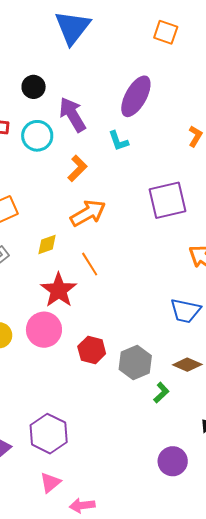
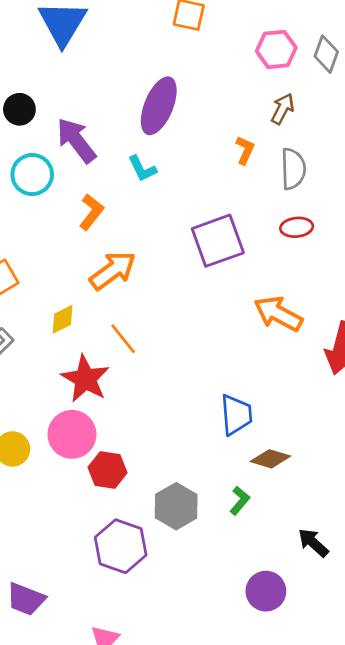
blue trapezoid: (185, 311) -> (236, 415), moved, turned -100
red hexagon: (92, 350) -> (108, 470), moved
gray hexagon: (135, 362) -> (176, 506), moved
purple hexagon: (49, 434) -> (121, 546), moved

